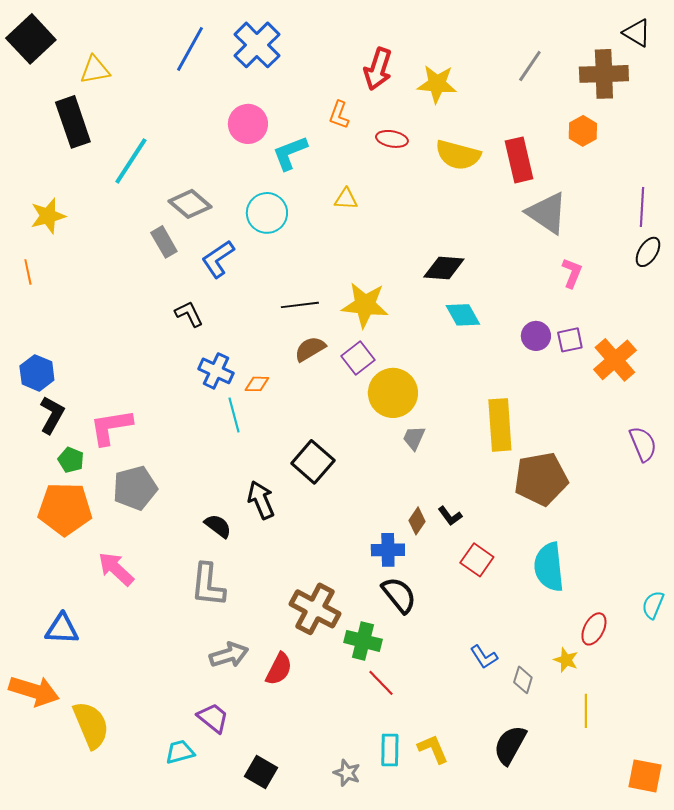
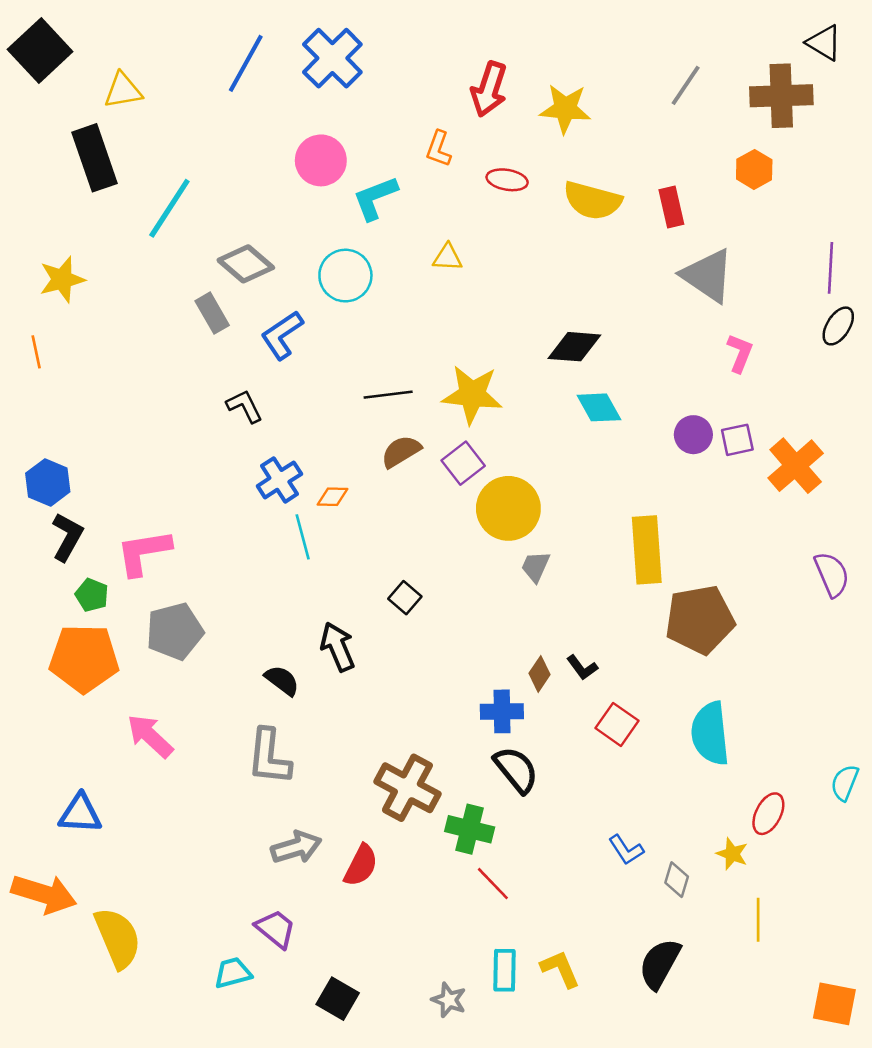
red rectangle: (519, 160) -> (671, 207), size x0.7
blue cross: (216, 371) -> (279, 480), turned 32
black square: (313, 462) -> (405, 598), size x0.6

